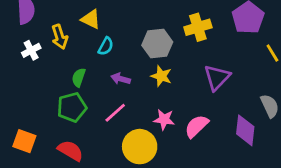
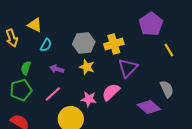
yellow cross: (198, 27) -> (114, 44), moved
pink semicircle: (197, 126) -> (111, 92), moved
purple diamond: (245, 130) -> (149, 107), turned -55

